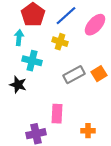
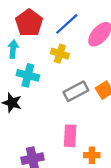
pink rectangle: (57, 114) -> (70, 136), moved

